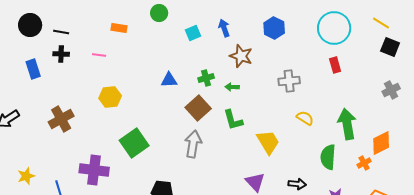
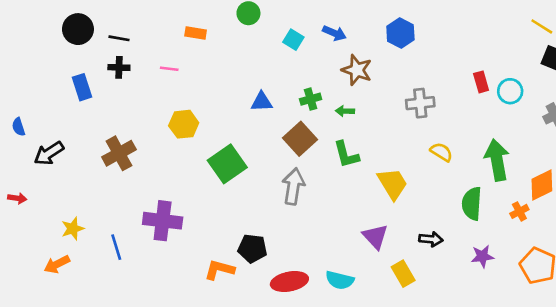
blue arrow: (224, 28) -> (334, 33), turned 132
cyan circle: (334, 28) -> (510, 91), moved, size x0.6
cyan square: (193, 33) -> (293, 40), turned -35
green square: (134, 143) -> (227, 164), moved

